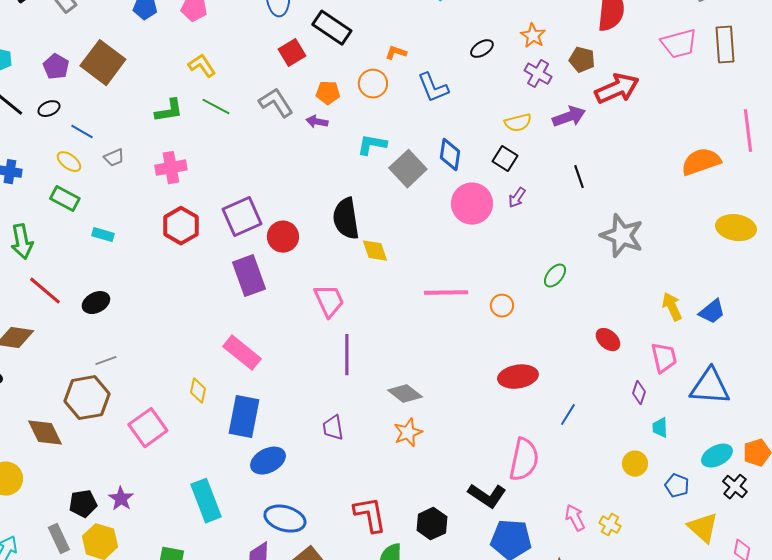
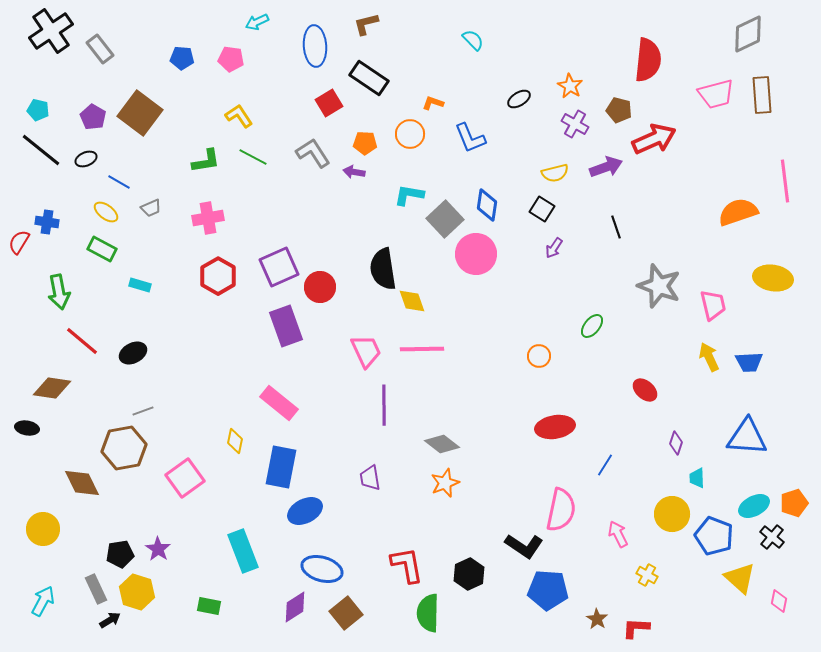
pink circle: (472, 204) -> (476, 254), moved
pink line: (446, 293) -> (422, 349), moved
blue trapezoid: (712, 312) -> (749, 362), turned 36
pink trapezoid: (664, 358) -> (713, 305), moved
yellow circle: (635, 464) -> (672, 514), size x1.4
blue pentagon: (677, 486) -> (714, 536), size x1.6
pink arrow: (575, 518) -> (618, 534), moved

